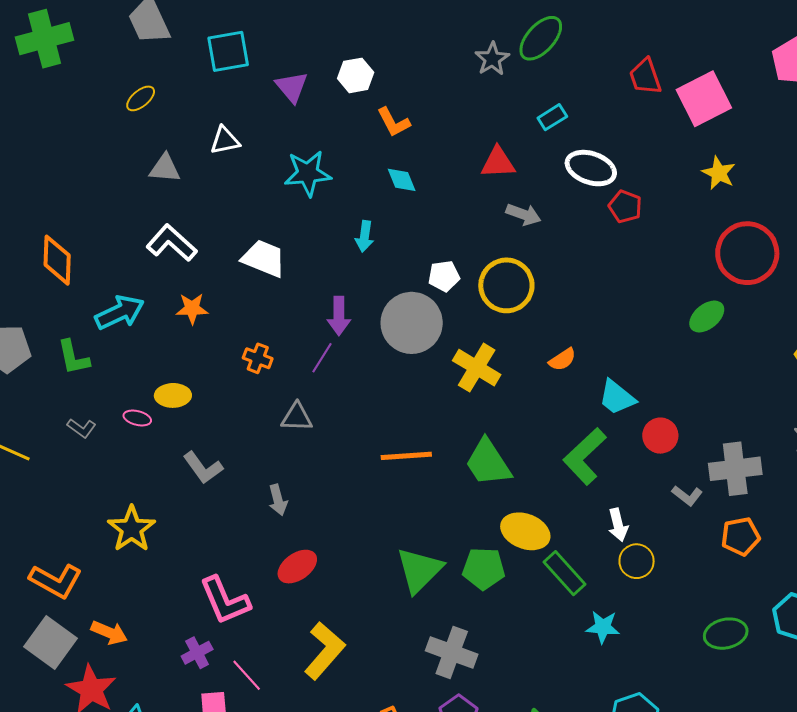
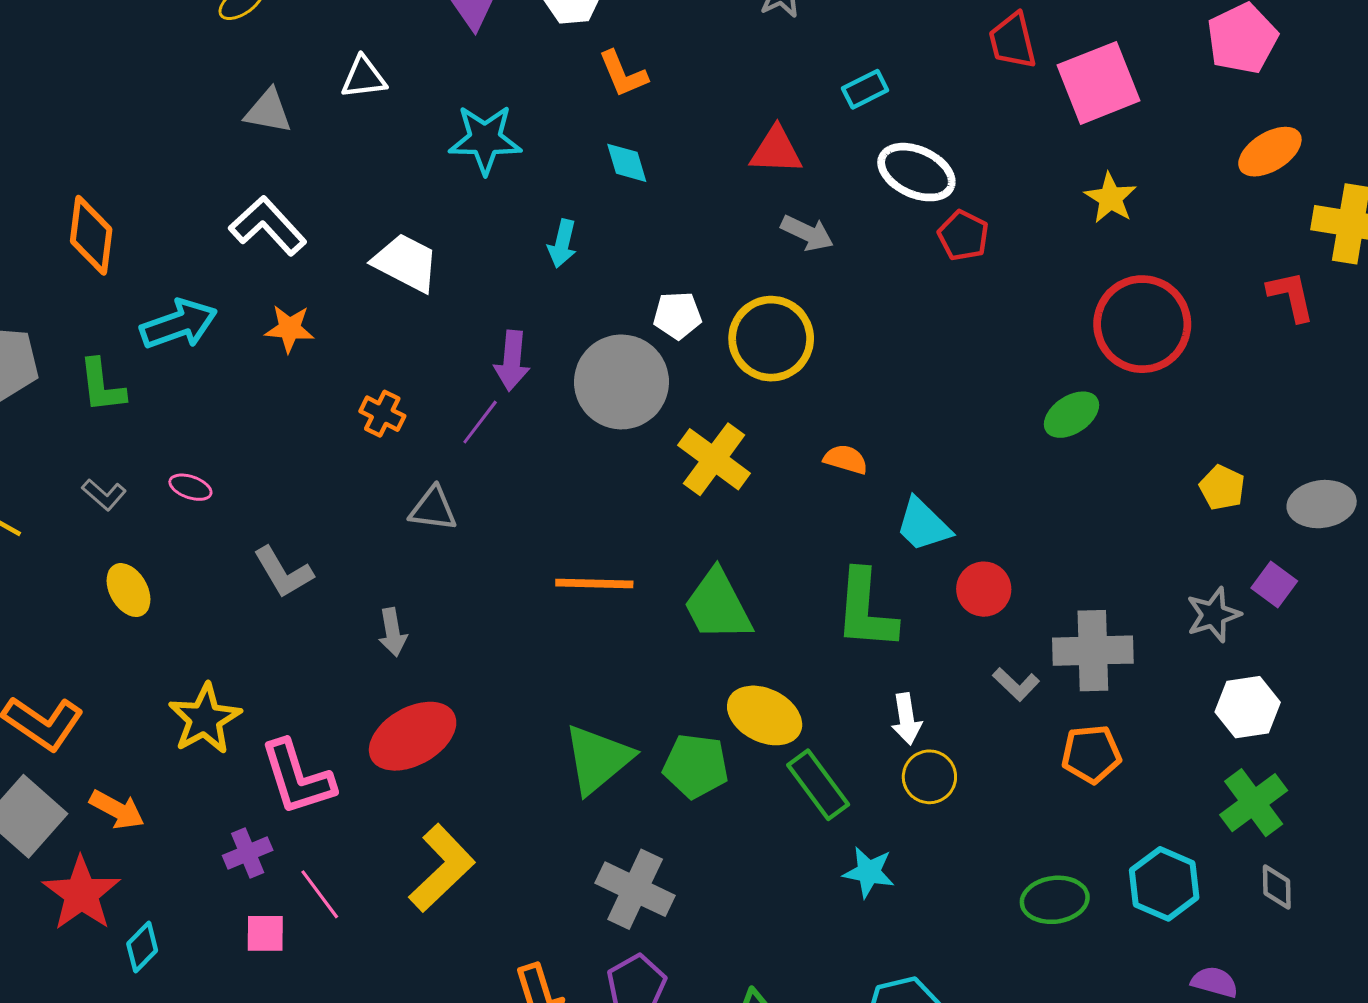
orange semicircle: (562, 360) -> (846, 459), turned -136
yellow ellipse: (173, 395) -> (128, 590), moved, turned 56
green L-shape: (585, 456) -> (866, 610), turned -48
yellow star: (132, 529) -> (205, 719), moved
red ellipse: (297, 567) -> (413, 736), size x1.4

